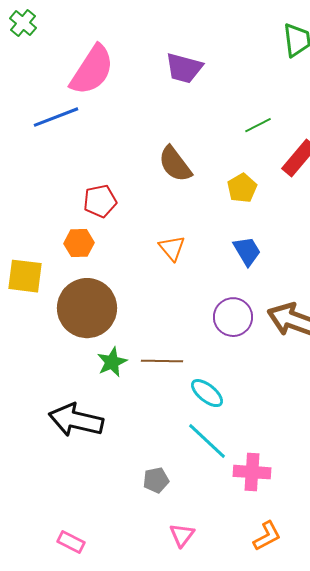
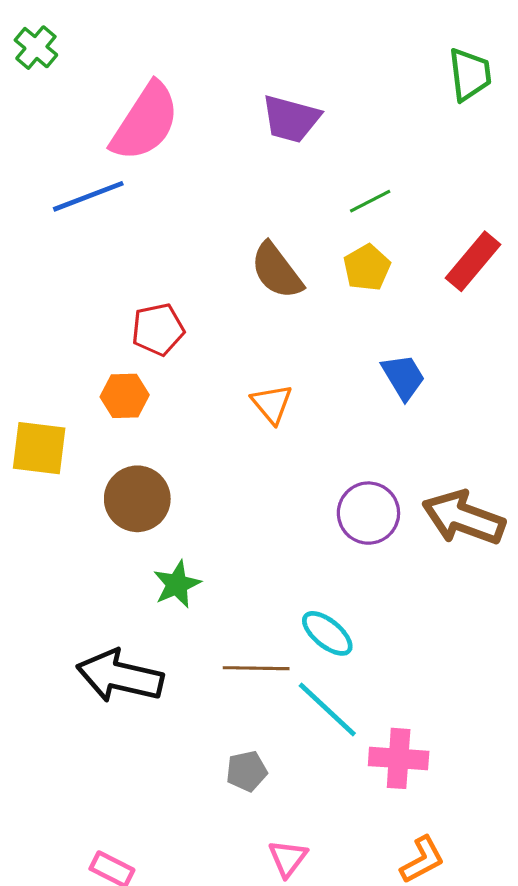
green line: (258, 125) -> (370, 201), moved
yellow pentagon: (242, 188) -> (367, 268), moved
blue trapezoid: (247, 251) -> (403, 377), moved
brown circle: (87, 308) -> (137, 499), size x0.7
brown line: (162, 361) -> (256, 668), moved

